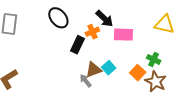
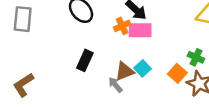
pink rectangle: (123, 35) -> (140, 30), moved
black rectangle: (78, 45) -> (85, 60), moved

